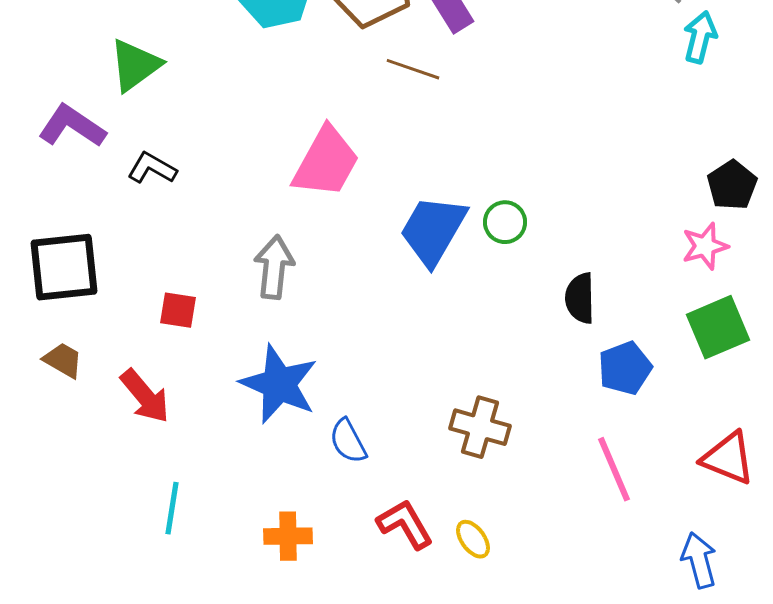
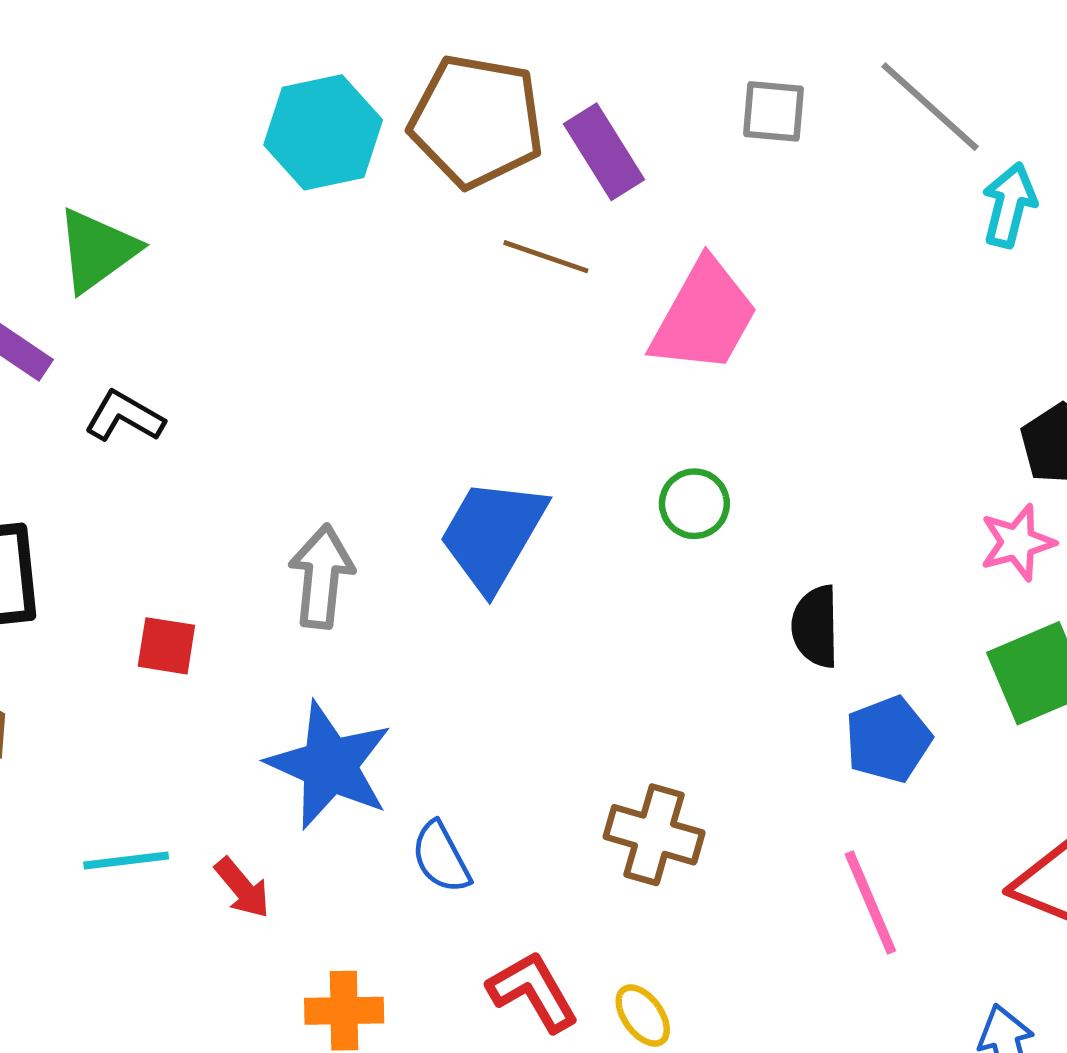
pink trapezoid: (326, 162) -> (704, 316), moved
blue trapezoid: (433, 230) -> (493, 534), moved
red arrow: (145, 396) -> (242, 888), moved, size x0.7
cyan line: (172, 508) -> (126, 861), moved, turned 74

